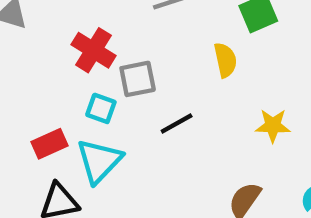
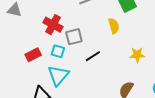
red rectangle: (50, 144) -> (33, 55), moved

